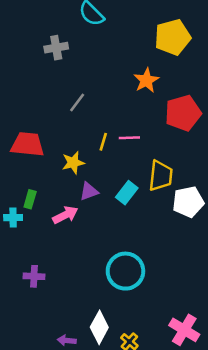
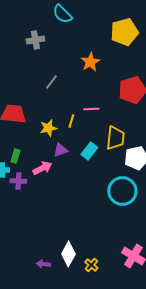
orange star: (146, 80) -> (90, 62), moved
yellow line: (103, 142) -> (71, 121), moved
cyan circle: (125, 271) -> (122, 191), moved
purple cross: (34, 276) -> (18, 181), moved

